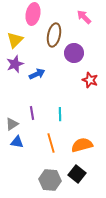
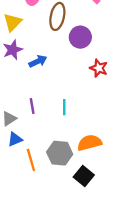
blue triangle: (17, 142) -> (15, 139), turned -32
orange line: (51, 143) -> (31, 160), moved
gray hexagon: (50, 180) -> (60, 153), moved

